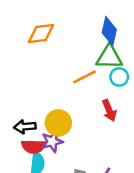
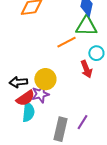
cyan circle: (119, 77) -> (96, 53), moved
red semicircle: (34, 146) -> (25, 98), turned -36

